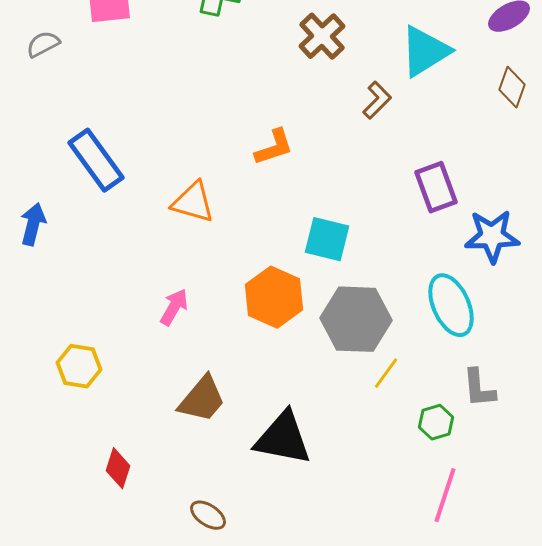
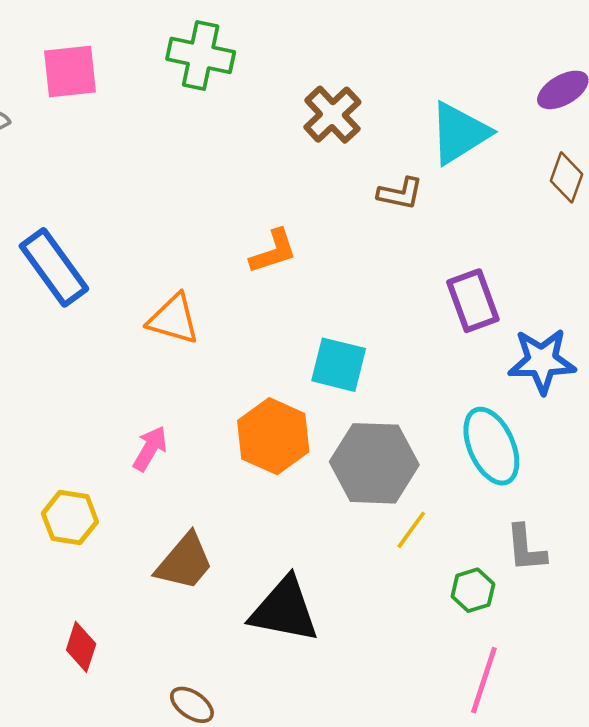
brown L-shape: (377, 100) -> (400, 193), turned 57
yellow hexagon: (79, 366) -> (70, 518), moved

